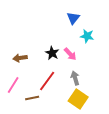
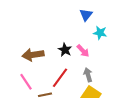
brown arrow: (20, 58) -> (33, 55), size x1.5
pink line: (13, 85) -> (26, 82), turned -66

